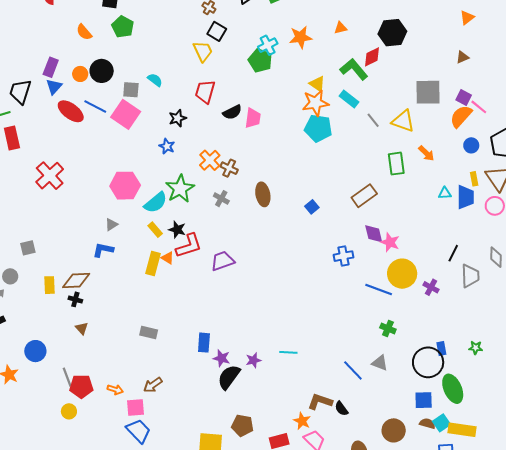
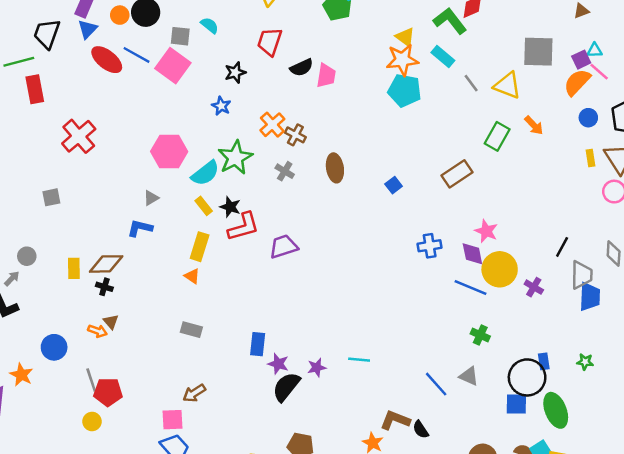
purple square: (464, 98) -> (581, 60), turned 35
green rectangle: (396, 164) -> (497, 136), turned 35
cyan triangle: (445, 193) -> (595, 50), moved
blue trapezoid: (465, 197) -> (590, 297), moved
purple diamond: (374, 234) -> (472, 254), moved
gray square: (28, 248) -> (51, 197), moved
orange triangle: (168, 258) -> (192, 276), moved
orange arrow: (115, 390) -> (98, 331), moved
blue square: (424, 400) -> (516, 404), moved

